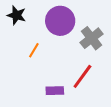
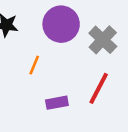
purple rectangle: (55, 91) -> (57, 103), moved

